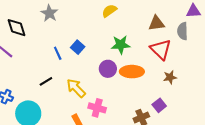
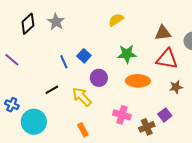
black diamond: (16, 28) -> (28, 24), moved, turned 65
red triangle: (161, 49) -> (167, 59), turned -35
purple circle: (108, 69) -> (99, 78), moved
pink cross: (97, 108) -> (122, 115), moved

